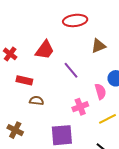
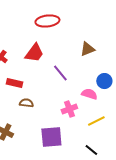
red ellipse: (75, 20) -> (47, 21), moved
pink semicircle: (100, 92) -> (89, 94), turned -56

